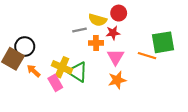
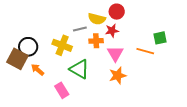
green square: (163, 42) -> (160, 38), size x0.6
yellow cross: (62, 67) -> (62, 45), moved
pink rectangle: (55, 83) -> (62, 90), moved

